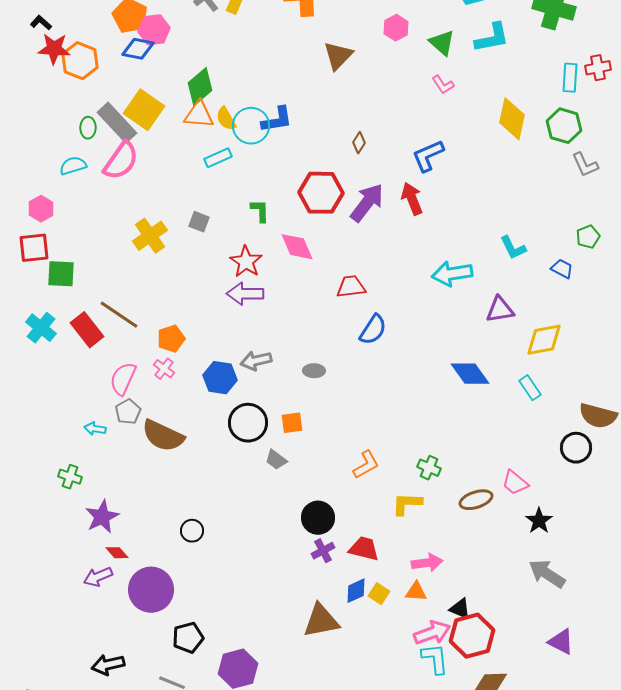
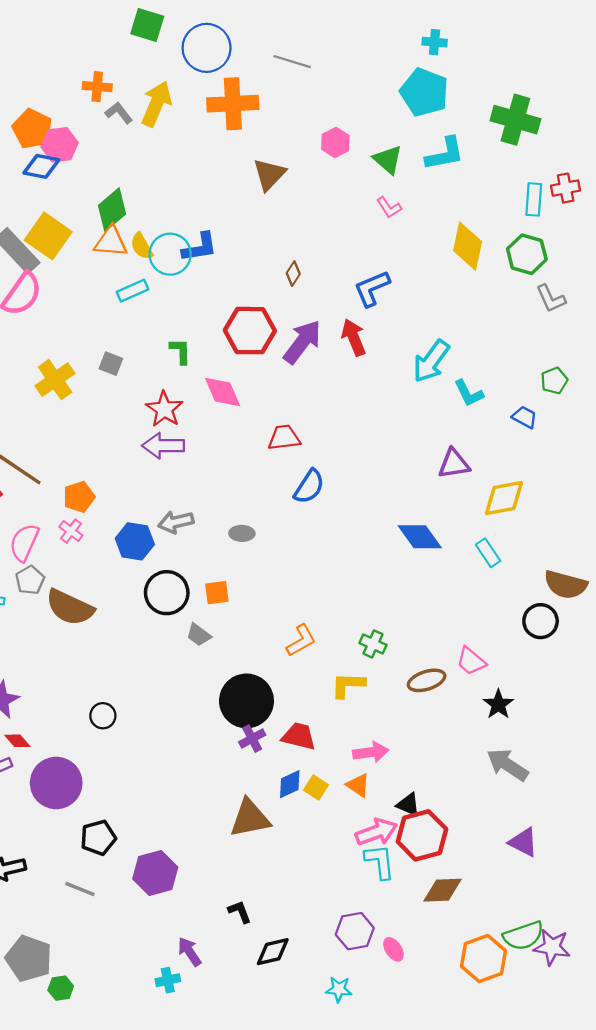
cyan arrow: (452, 274) -> (431, 361), moved, turned -45
black circle: (318, 518) -> (246, 701), size x1.4
orange triangle: (416, 592) -> (358, 785), turned 30

